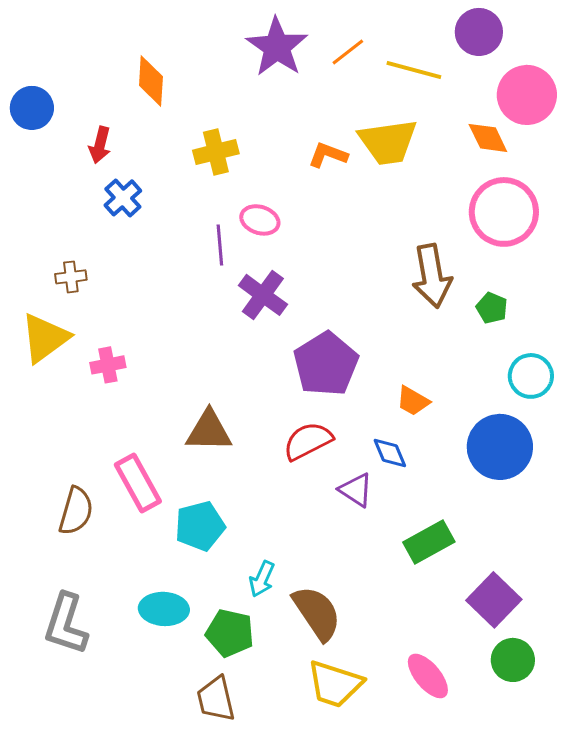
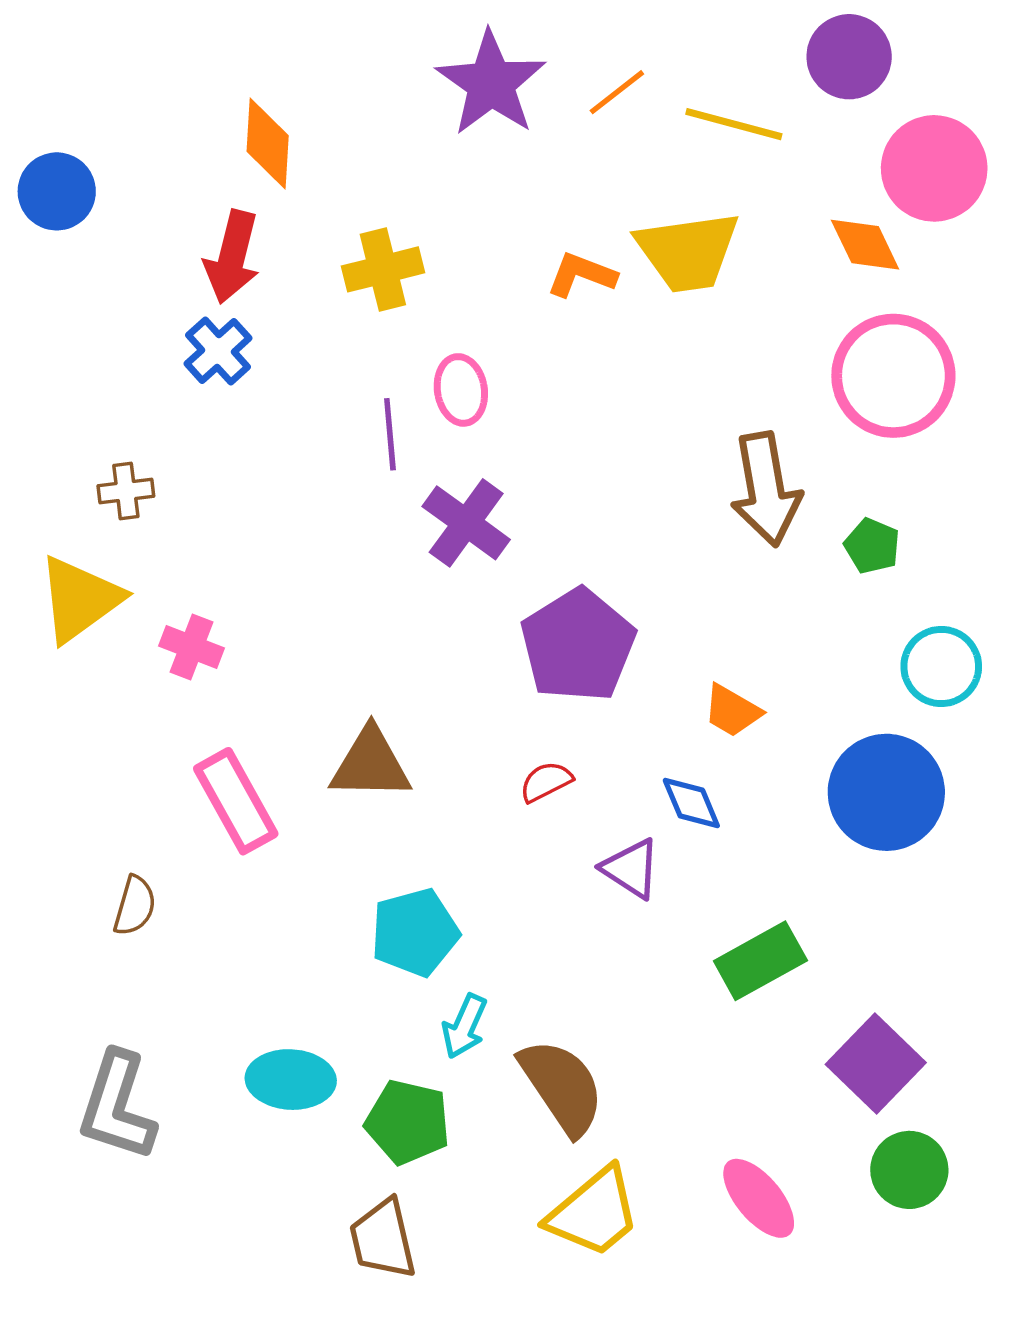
red arrow: (100, 145) -> (232, 257), moved, size x1.4
pink ellipse: (260, 220) -> (461, 390), turned 63
pink cross: (108, 365) -> (191, 647), turned 32
red semicircle: (308, 441) -> (546, 782), size x0.6
pink rectangle: (138, 483) -> (236, 801), moved
brown semicircle: (76, 511) -> (135, 906), size x0.7
cyan pentagon: (200, 526) -> (415, 932), moved
yellow trapezoid: (335, 684) -> (594, 1212), turned -58

